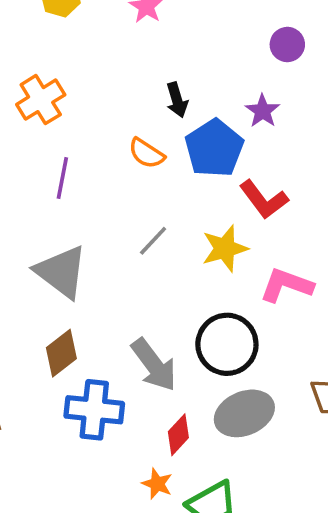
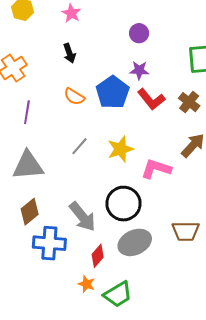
purple circle: (287, 44) -> (139, 33), moved
black arrow: (177, 100) -> (69, 53), moved
purple star: (263, 111) -> (139, 70), turned -30
red L-shape: (264, 200) -> (151, 99), moved
gray triangle: (61, 272) -> (28, 165), turned -40

